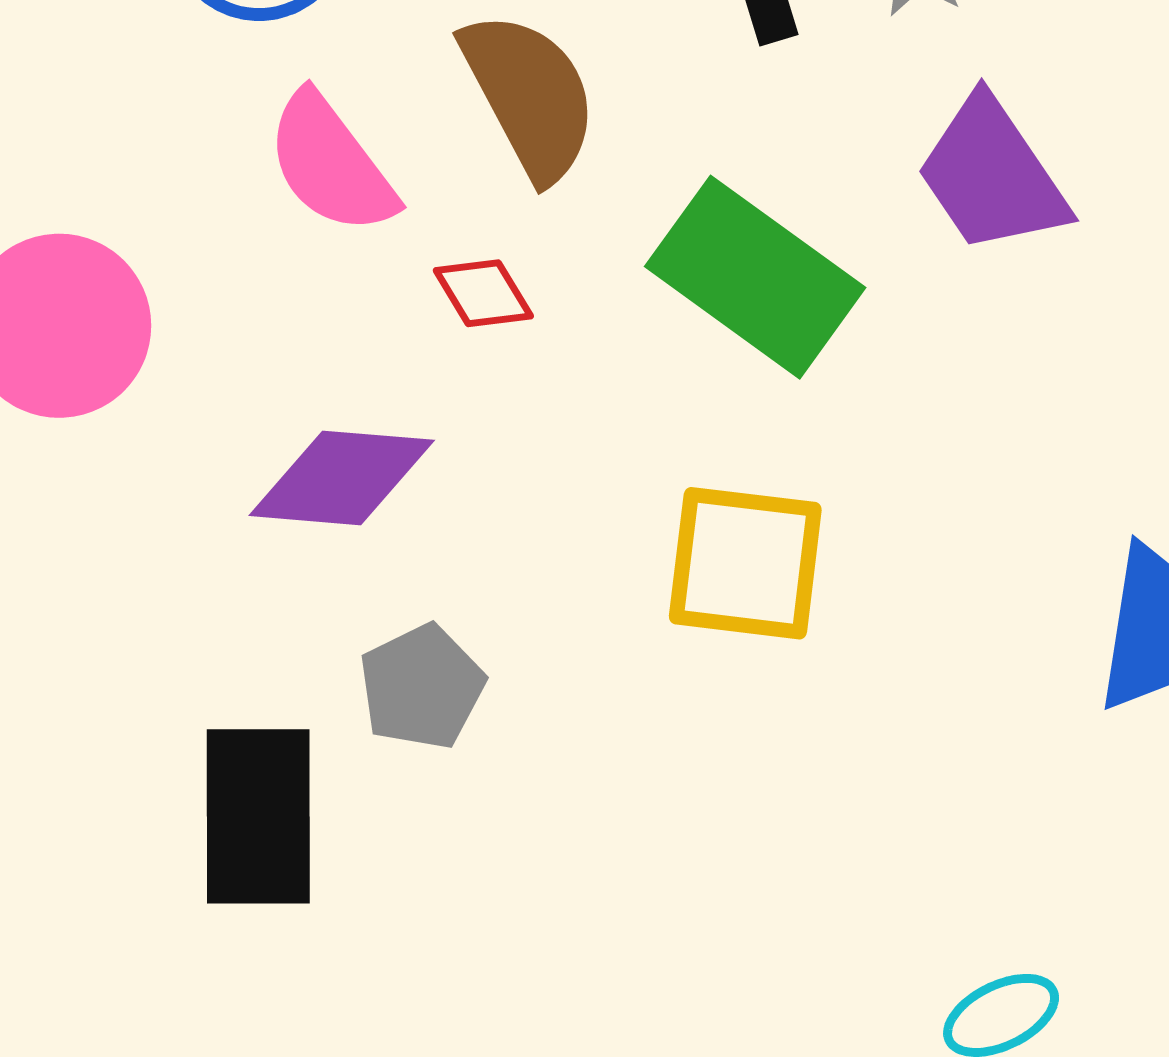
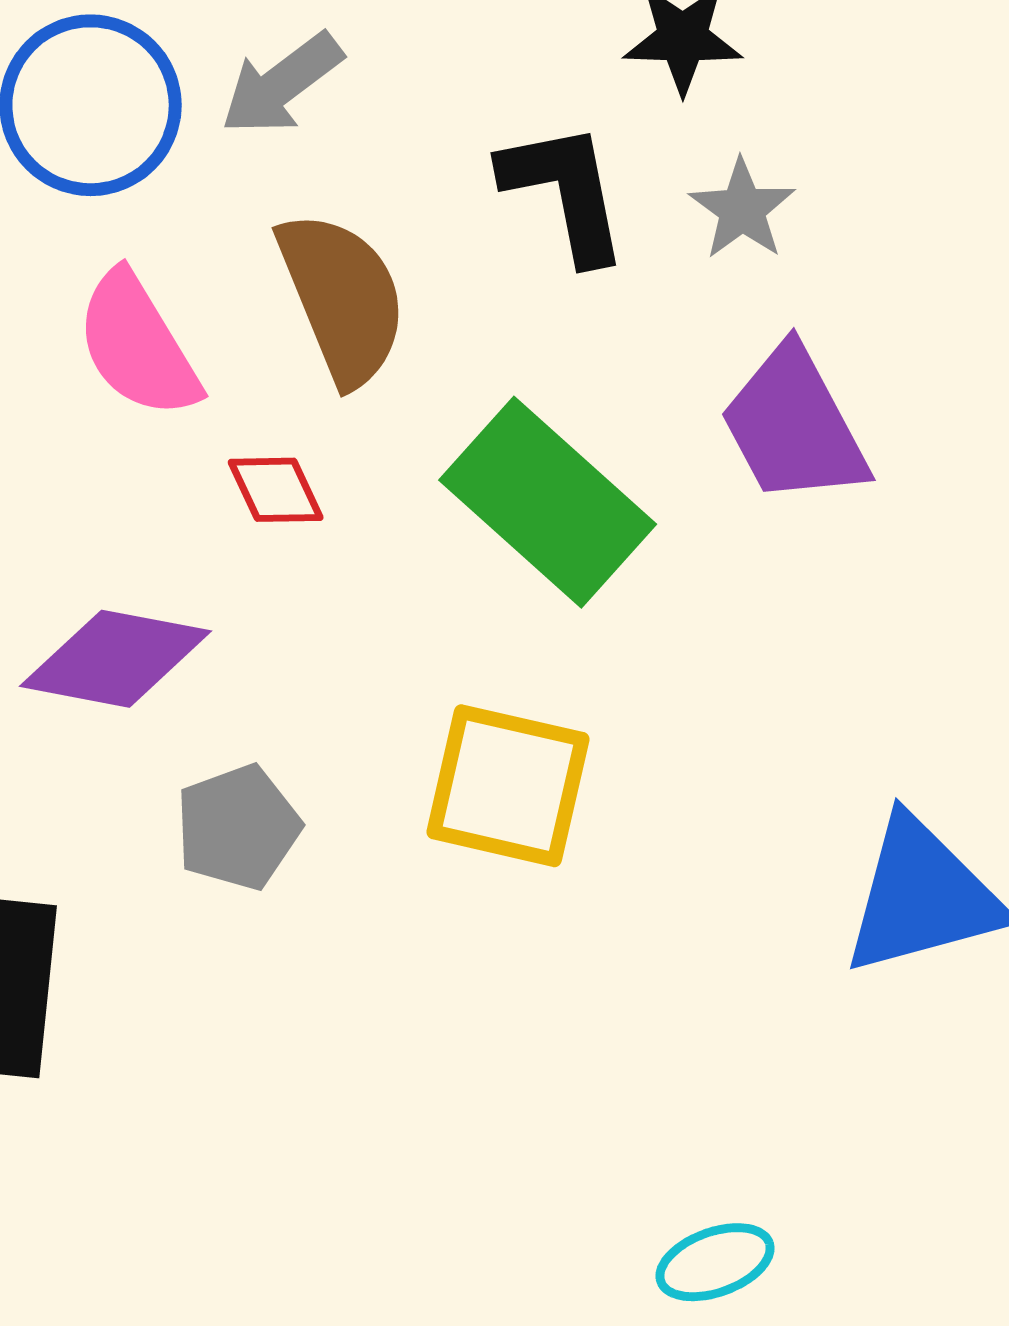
gray pentagon: (422, 687) -> (238, 827), moved

